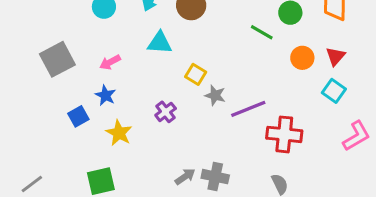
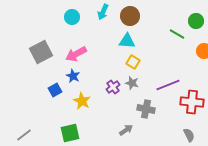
cyan triangle: (160, 43) -> (127, 41), moved
pink arrow: (110, 62) -> (76, 54), size x1.5
gray star: (215, 95) -> (132, 83), moved
gray cross: (215, 177) -> (146, 109), moved

